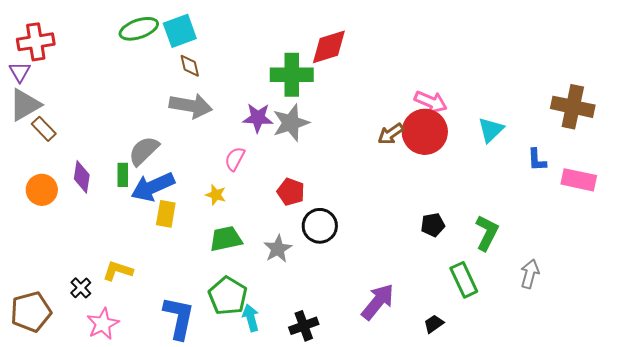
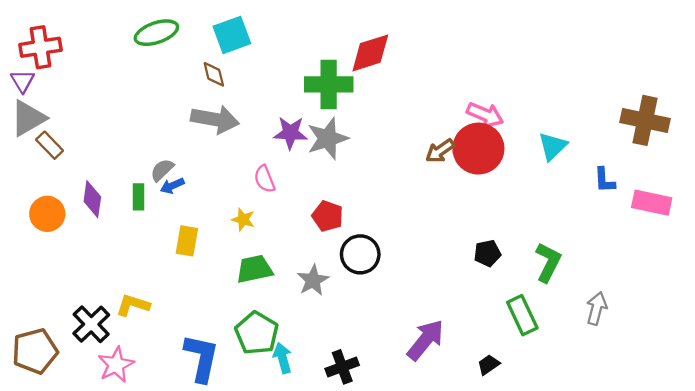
cyan square: (180, 31) -> (232, 35), moved
gray semicircle: (144, 151) -> (162, 170), size x0.7
pink semicircle: (235, 159) -> (265, 179), turned -50
blue arrow: (153, 187) -> (172, 186), moved, size x0.5
black cross: (81, 288) -> (91, 324), size x1.6

